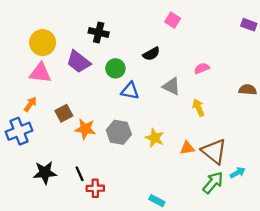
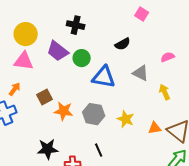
green circle: (115, 68) -> (82, 58), moved
blue triangle: (130, 91) -> (104, 77), size x1.4
black star: (45, 173) -> (48, 149), moved
black line: (80, 174) -> (99, 150), moved

